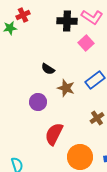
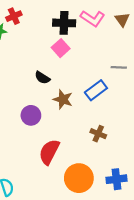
pink square: (86, 43) -> (61, 48), moved
brown cross: (97, 118) -> (98, 134), turned -32

